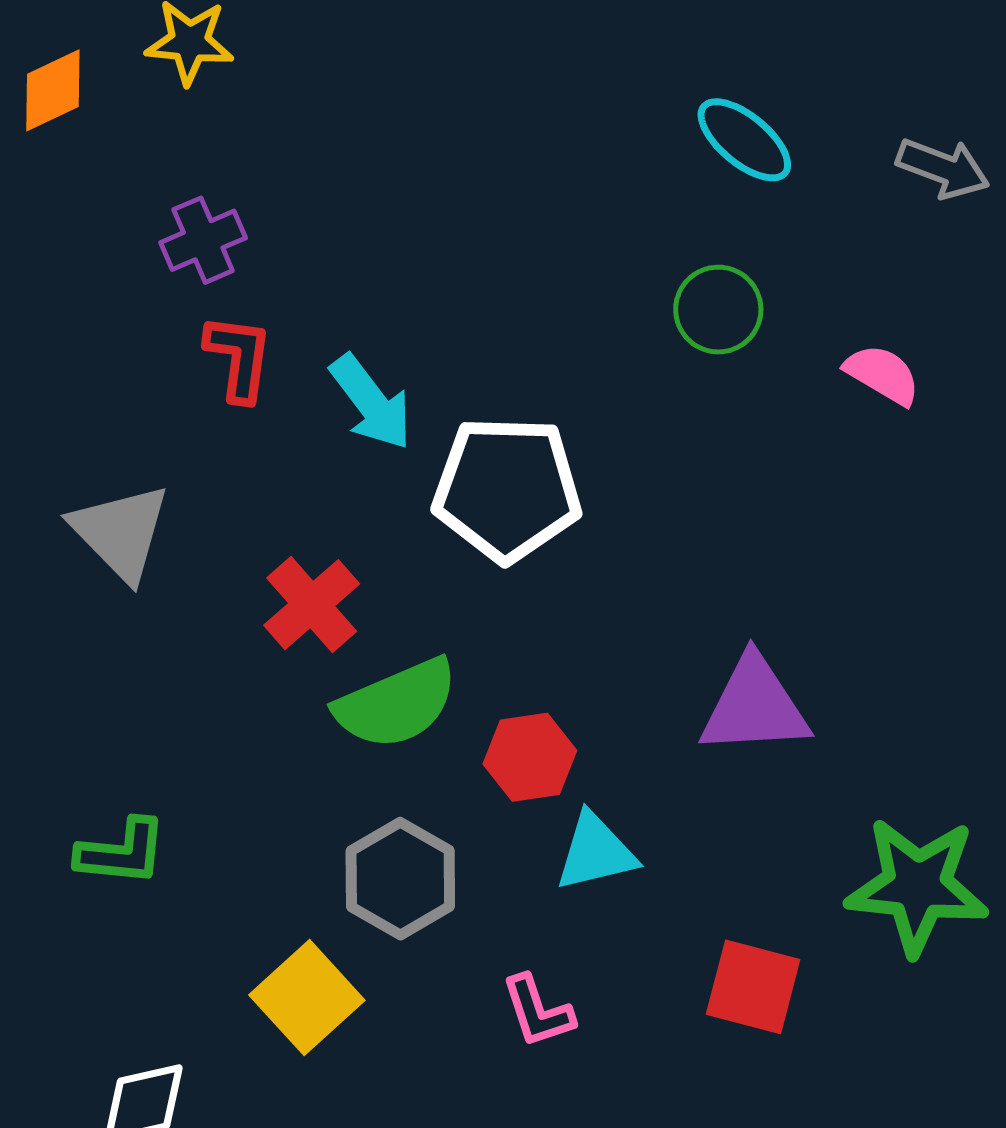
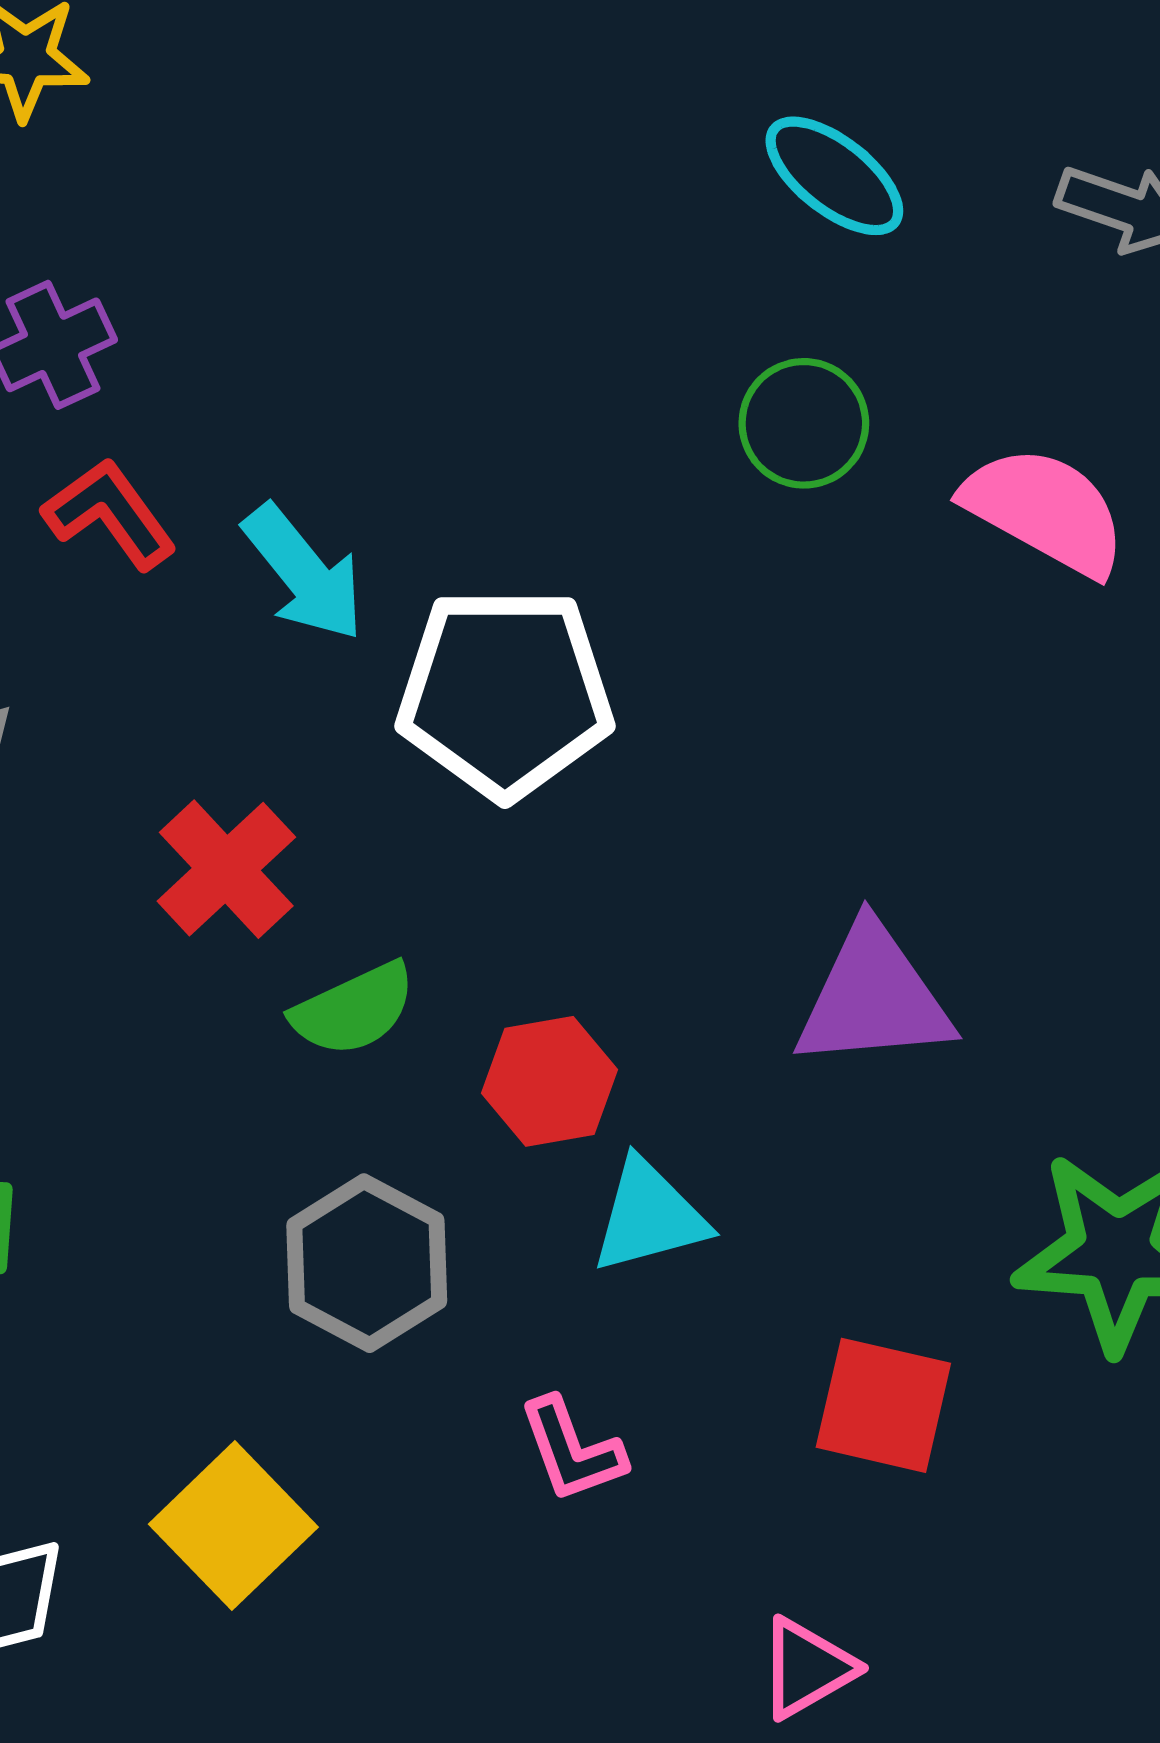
red L-shape: (239, 358) -> (110, 514), turned -42
pink semicircle: (882, 375) -> (1045, 511), size x1.5
green semicircle: (396, 704) -> (354, 1009), size x0.7
yellow square: (307, 998) -> (233, 1526), moved

